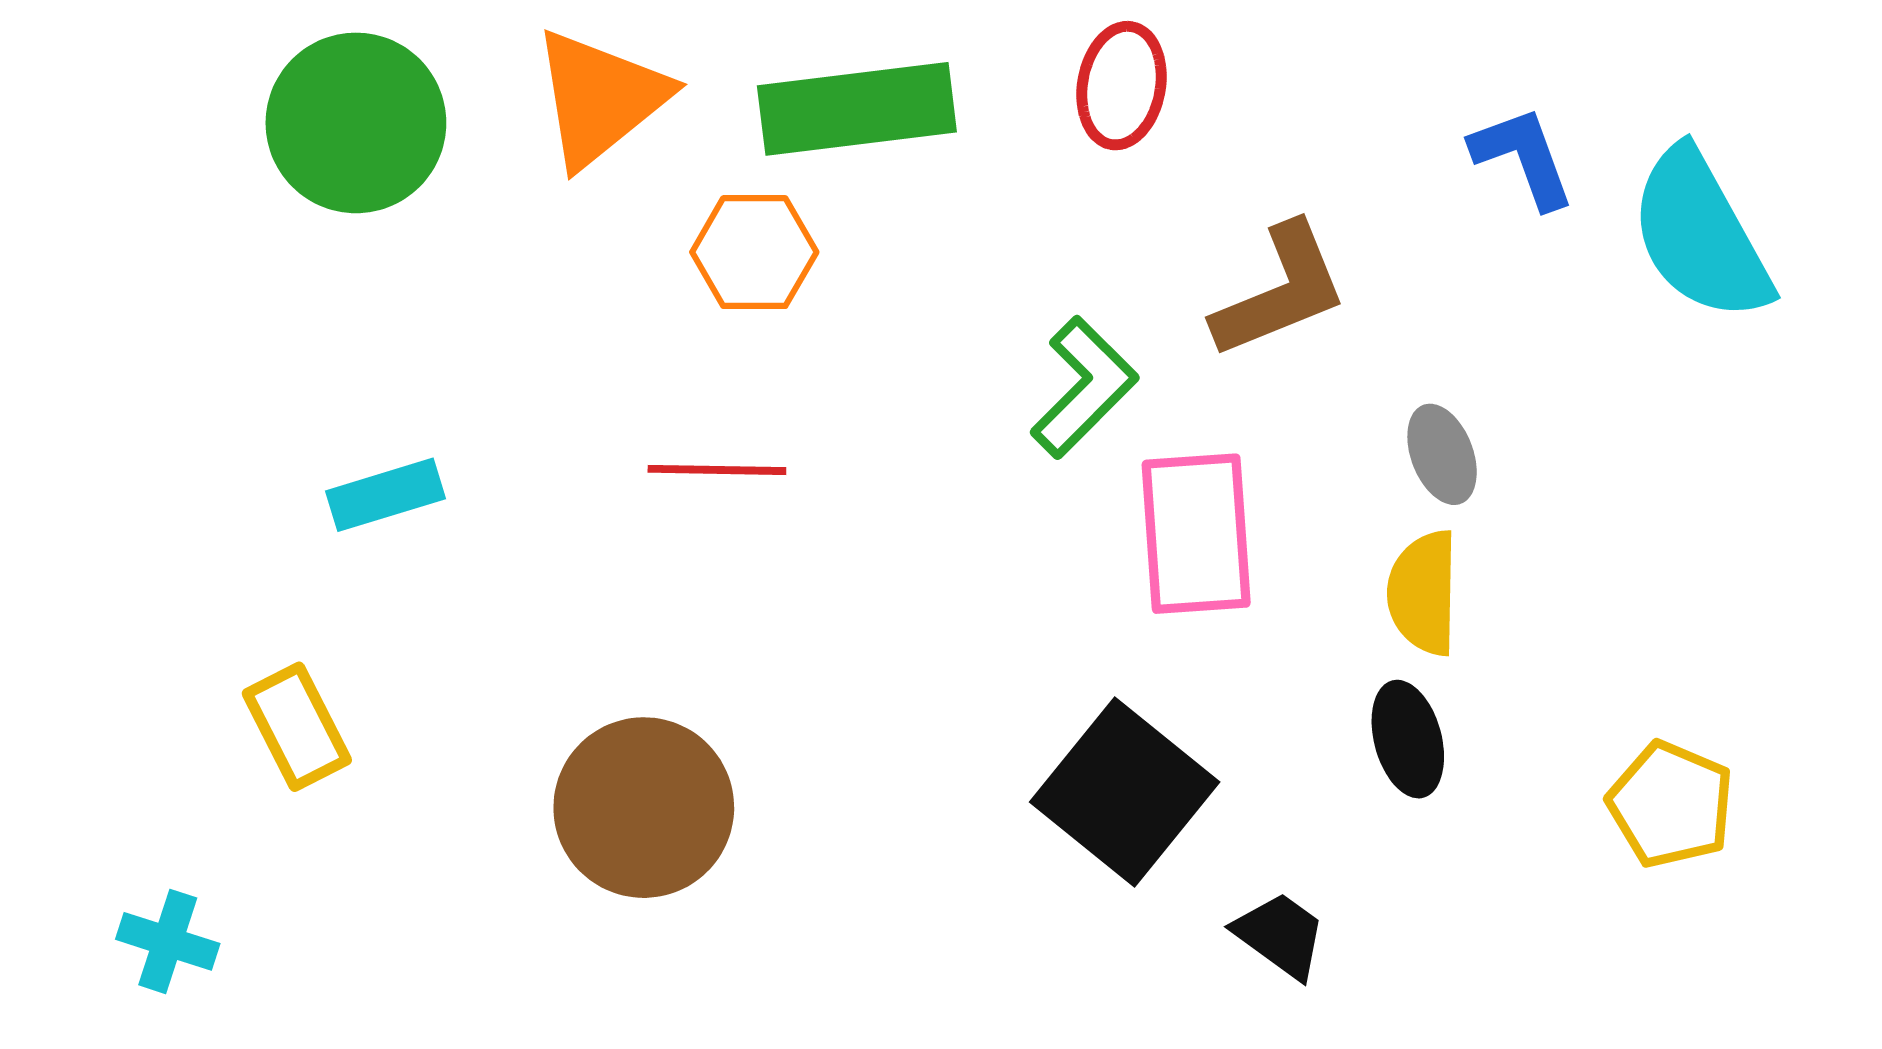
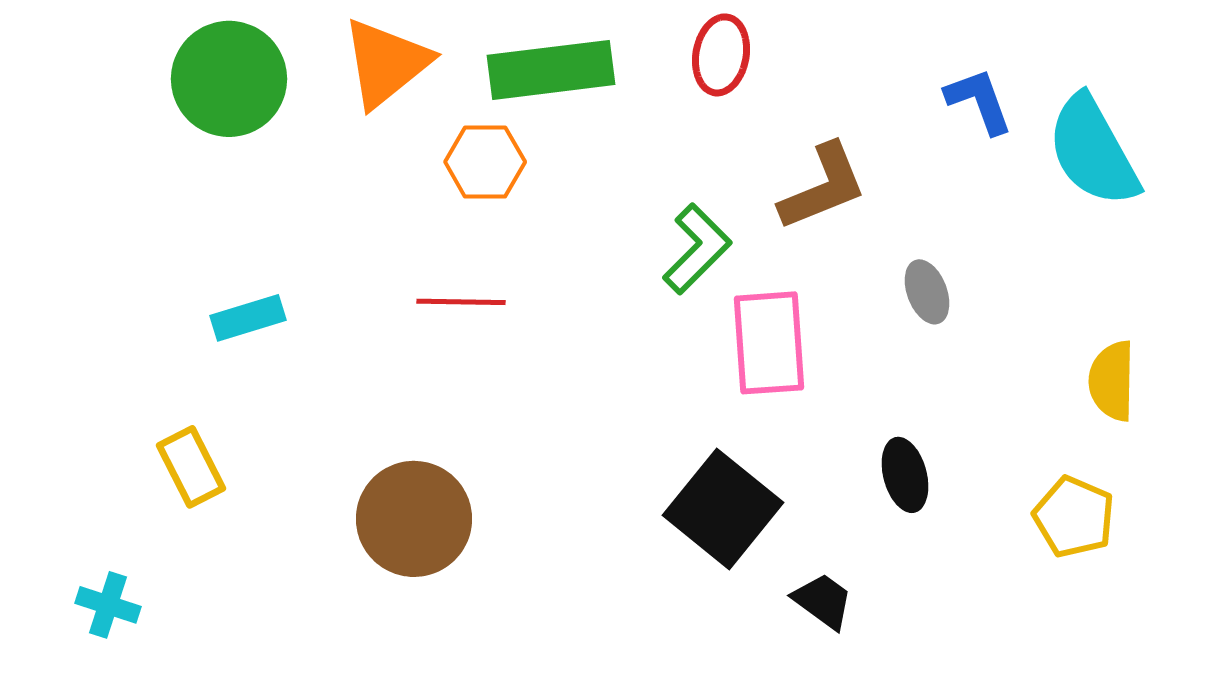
yellow semicircle: (1423, 593) -> (1112, 381), moved

